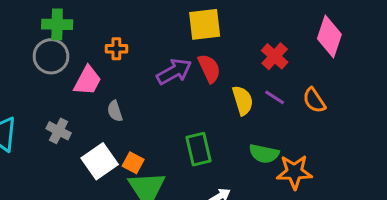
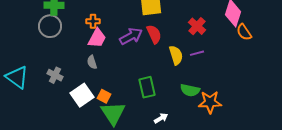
pink trapezoid: (87, 81) -> (97, 38), moved
purple line: (275, 97) -> (197, 53), turned -48
orange semicircle: (314, 100) -> (244, 32), moved

